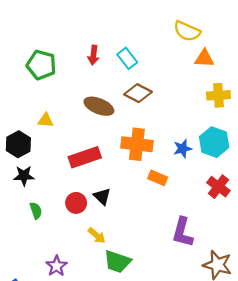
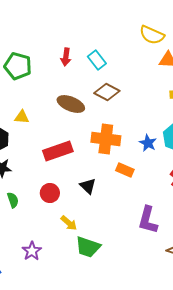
blue star: (183, 149) -> (148, 143), turned -30
black triangle: (102, 196) -> (88, 186), moved

